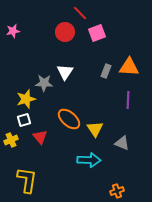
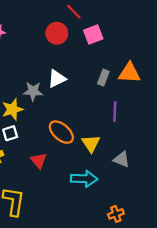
white triangle: (65, 72) -> (57, 79), turned 30
purple line: (128, 100) -> (115, 112), moved
red triangle: (40, 137) -> (39, 161), moved

